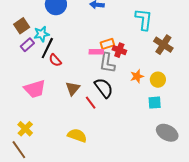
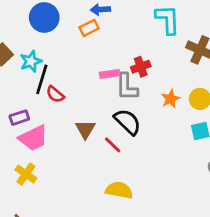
orange rectangle: (107, 44) -> (89, 28), moved
purple rectangle: (27, 45) -> (19, 118), moved, turned 32
red cross: (119, 50) -> (141, 67), turned -32
yellow cross: (25, 129) -> (26, 174), moved
yellow semicircle: (77, 135) -> (119, 190), moved

